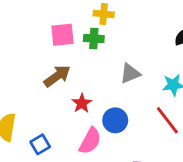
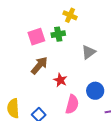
yellow cross: (104, 14) -> (70, 15), moved, turned 32
blue circle: (115, 120) -> (95, 91), moved

